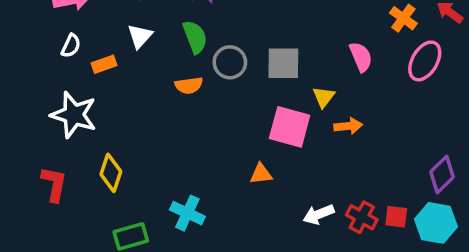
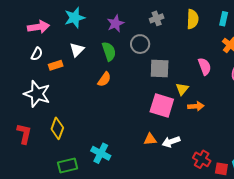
gray circle: (230, 62) -> (140, 44), moved
orange semicircle: (189, 85) -> (104, 79), turned -49
orange triangle: (261, 174) -> (150, 139), moved
white arrow: (319, 214) -> (171, 142), moved
red square: (396, 217) -> (221, 169), moved

